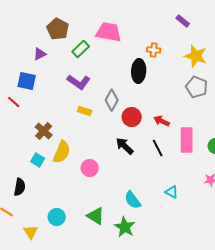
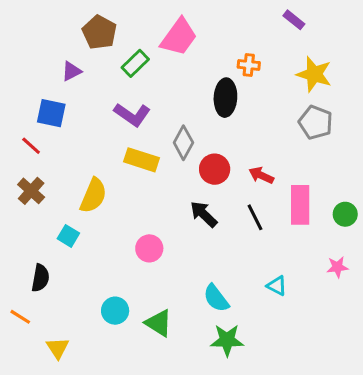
pink trapezoid: (109, 32) -> (179, 37), turned 116
yellow rectangle: (85, 111) -> (141, 160), size x1.5
brown cross: (44, 131) -> (31, 191), moved
yellow semicircle: (62, 152) -> (93, 196), moved
cyan circle: (57, 217) -> (115, 311), moved
green star: (125, 227) -> (227, 340), moved, turned -30

